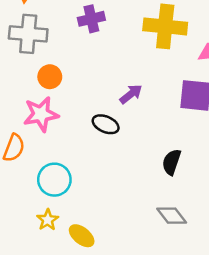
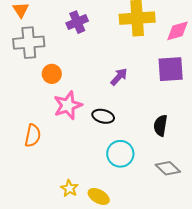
pink star: (41, 114) -> (68, 105), moved
black ellipse: (106, 124) -> (103, 116), moved
cyan circle: (54, 180) -> (120, 154), moved

